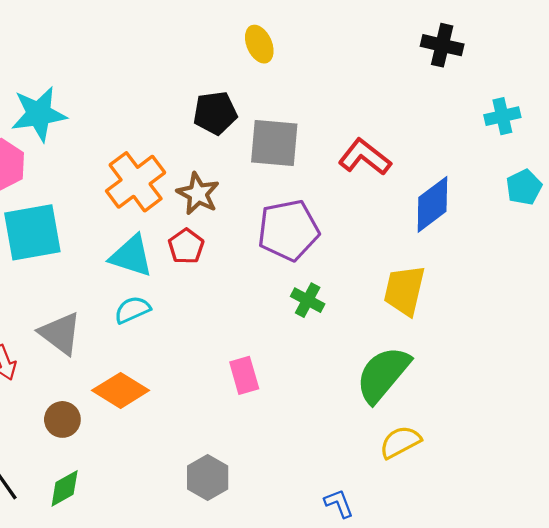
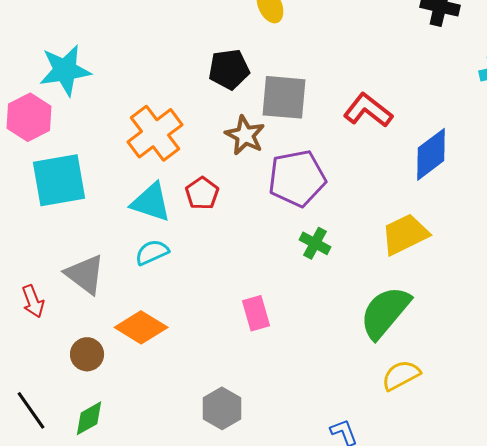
brown star: (198, 194) -> (245, 135), moved
yellow trapezoid: (404, 290) -> (405, 234), turned 51

